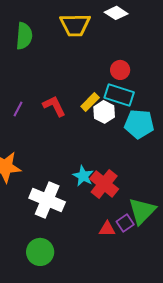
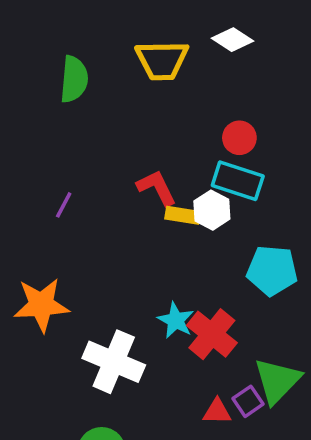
yellow rectangle: (90, 102) -> (183, 215), moved, turned 54
red L-shape: (54, 106) -> (157, 188), moved
cyan pentagon: (139, 124) -> (272, 270), moved

